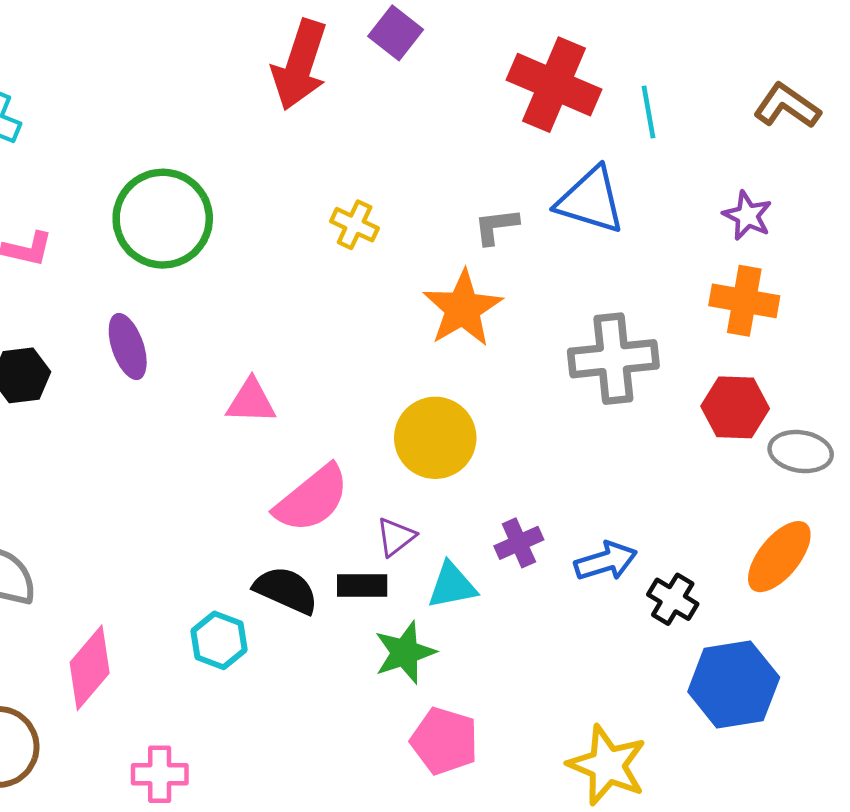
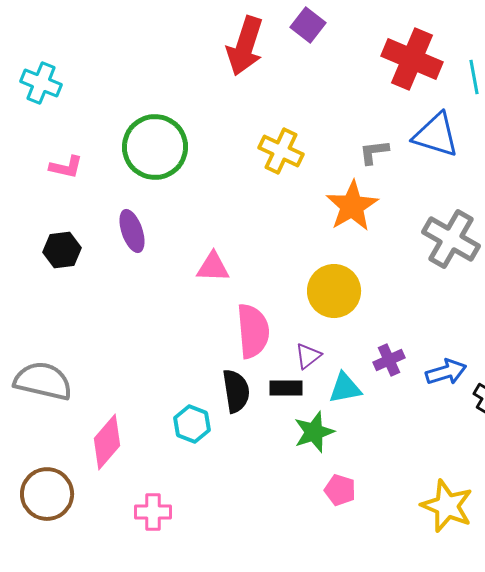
yellow cross: (355, 225) -> (281, 151), size x1.4
gray cross: (613, 359) -> (451, 239), turned 36
pink semicircle: (312, 499) -> (253, 331), turned -56
black semicircle: (286, 590) -> (236, 391), turned 57
pink pentagon: (444, 741) -> (340, 490), size x0.7

